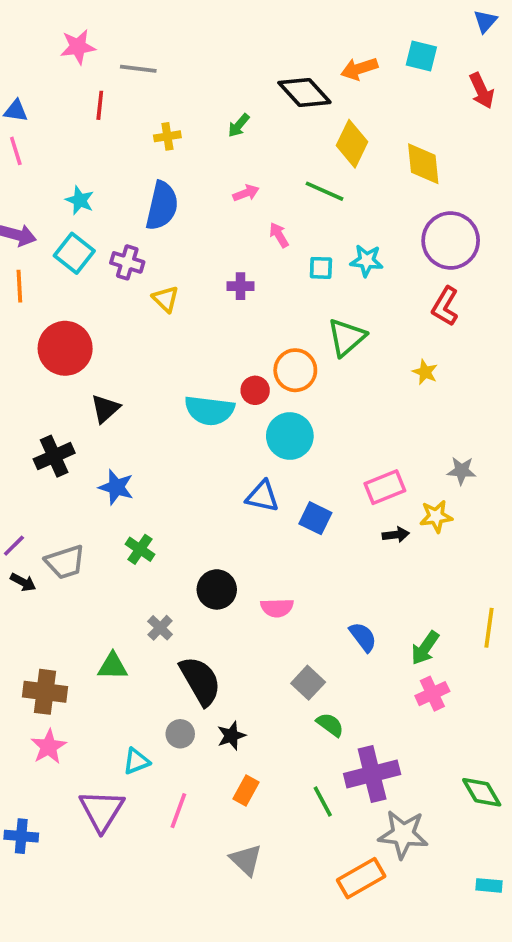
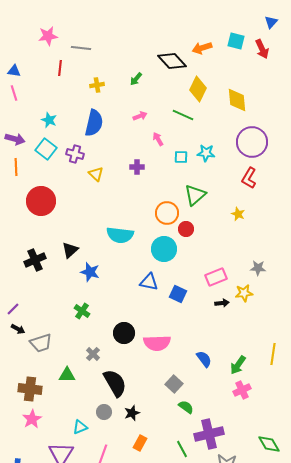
red arrow: (482, 91) -> (262, 49), moved
red circle: (255, 390) -> (186, 229), moved
black triangle: (105, 409) -> (70, 250), moved
blue star: (116, 487) -> (90, 272), moved
gray trapezoid: (65, 562) -> (41, 343), moved
pink semicircle: (277, 608) -> (157, 343), size x1.5

